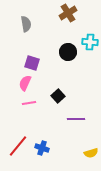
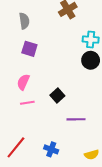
black circle: (68, 52) -> (91, 60), moved
purple square: (32, 63) -> (29, 49), moved
blue cross: (42, 148) -> (51, 149), moved

